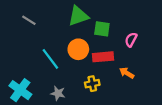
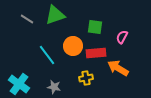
green triangle: (78, 16) -> (55, 15), moved
orange arrow: (127, 73) -> (118, 68), size x1.5

